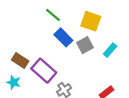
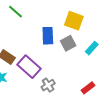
green line: (53, 15) -> (15, 12), moved
blue rectangle: (63, 37) -> (48, 36), turned 42

